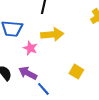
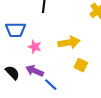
yellow arrow: (52, 34) -> (69, 42), moved

